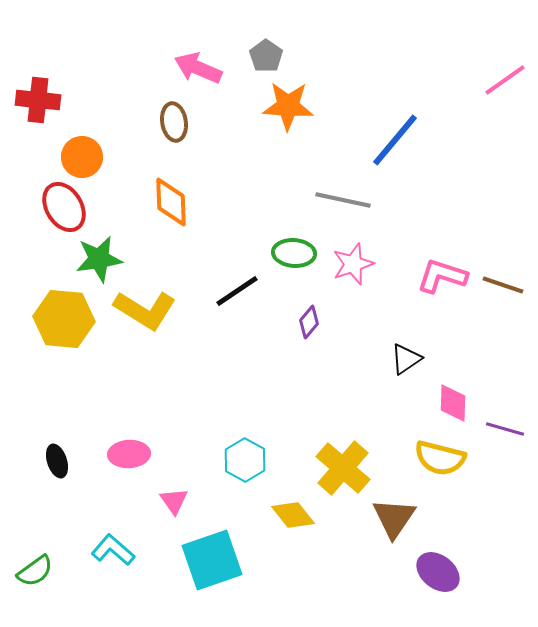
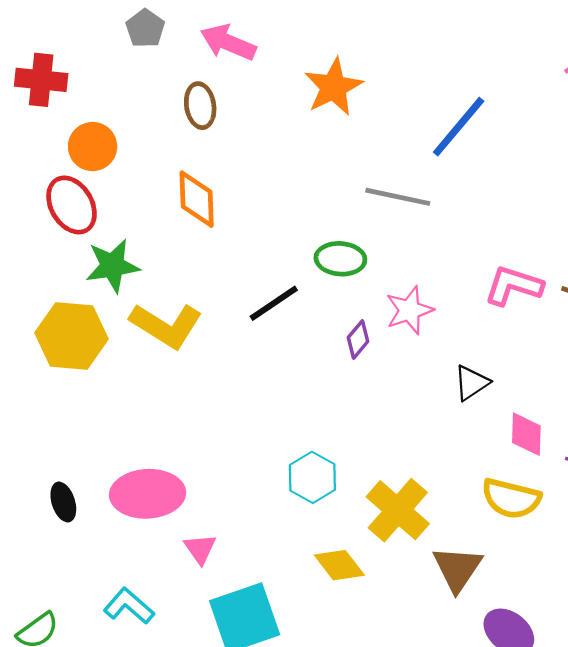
gray pentagon: (266, 56) -> (145, 28), moved
orange star: (288, 106) -> (333, 87), turned -30
pink star: (353, 264) -> (409, 310), moved
pink ellipse: (129, 454) -> (148, 494), size x1.5
cyan hexagon: (245, 460) -> (312, 477), moved

